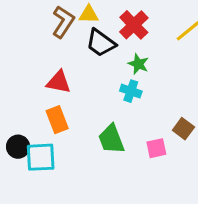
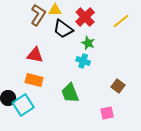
orange rectangle: (57, 120) -> (34, 80), turned -54
pink square: (156, 148) -> (107, 113), moved
cyan square: (41, 157) -> (23, 105), turned -30

